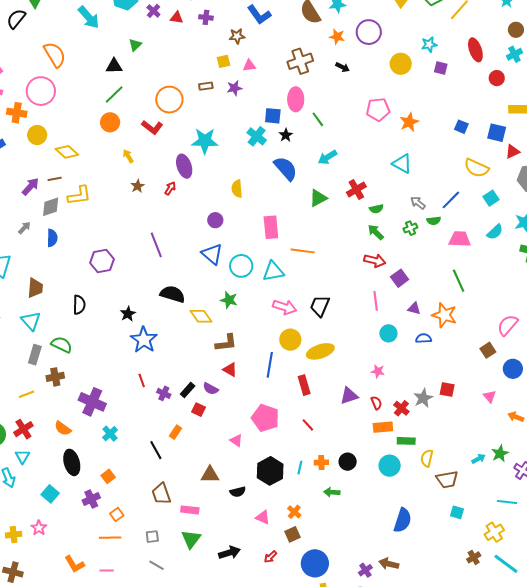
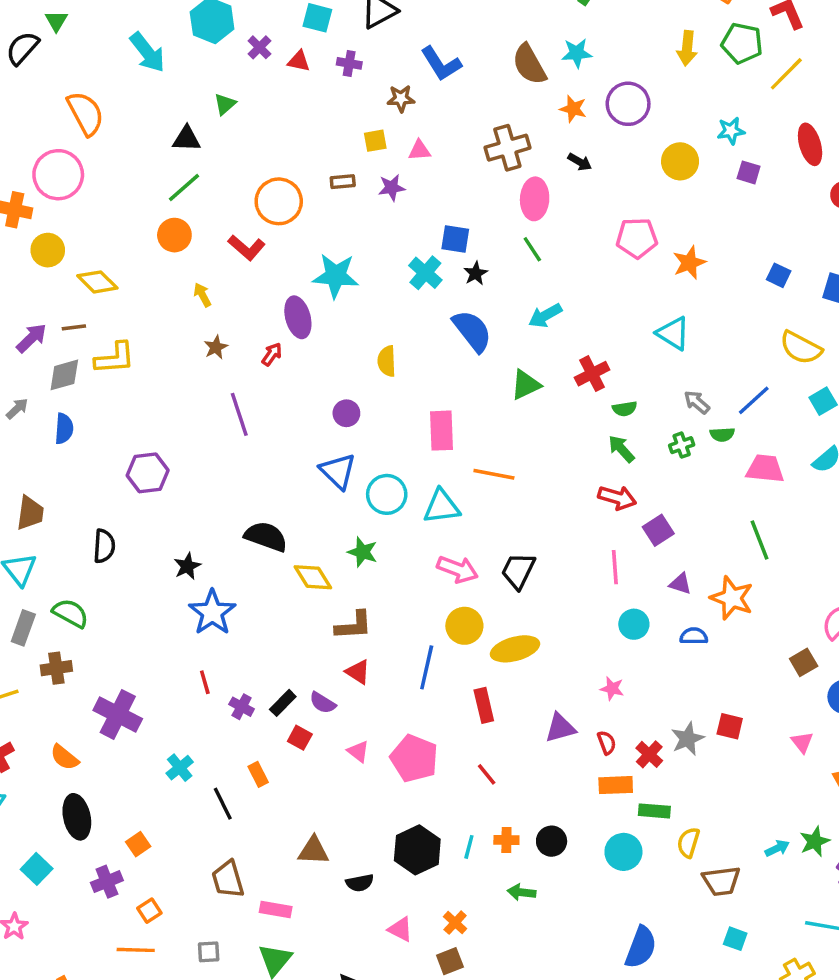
pink ellipse: (296, 99) -> (535, 199), moved
purple line: (156, 245) -> (239, 414), moved
orange rectangle: (175, 432) -> (258, 774), turned -64
cyan cross: (110, 434) -> (180, 768), moved
pink triangle: (236, 440) -> (358, 751), moved

